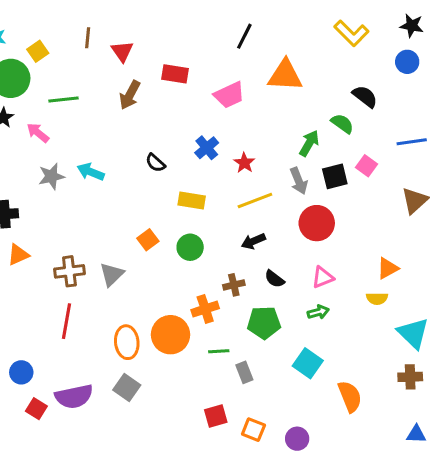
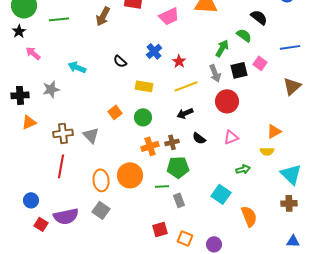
pink arrow: (38, 133) -> (33, 53), moved
gray star: (51, 176) -> (51, 89), moved
gray triangle: (112, 274) -> (91, 135), turned -30
orange cross: (205, 309) -> (150, 146), moved
green arrow: (318, 312) -> (243, 169), moved
green pentagon: (264, 323) -> (178, 167), moved

